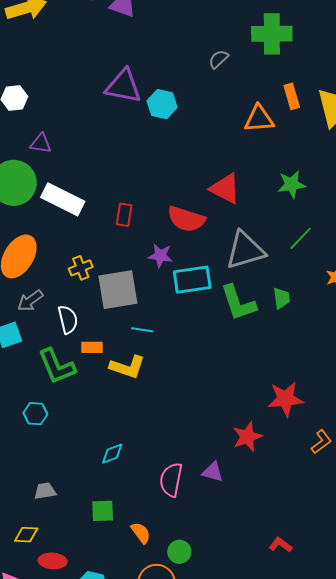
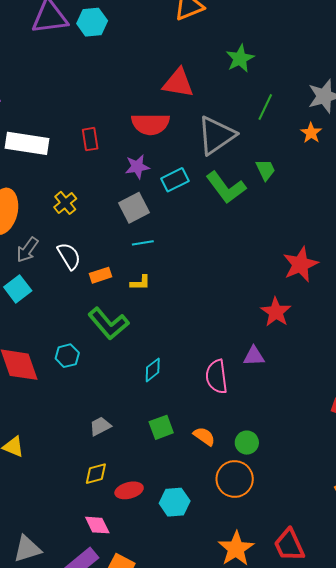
cyan rectangle: (192, 280) -> (175, 180), size x0.7
gray square: (118, 290) -> (134, 208), moved, size x0.7
green L-shape: (57, 366) -> (109, 324), moved
yellow L-shape: (127, 367) -> (140, 283), size x0.6

